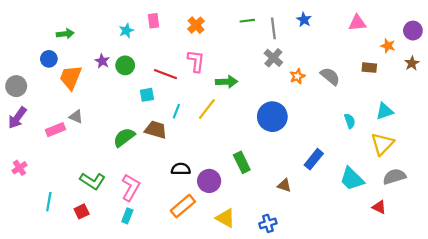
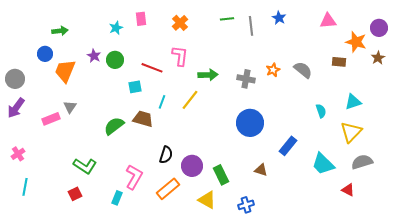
orange star: (388, 46) -> (356, 42), size x1.5
gray cross: (273, 58) -> (246, 79), moved, turned -30
gray triangle: (76, 117) -> (70, 107), turned 40
blue circle: (272, 117) -> (250, 123), moved
green rectangle: (242, 162) -> (221, 175), moved
black semicircle: (181, 169) -> (166, 155), turned 108
pink L-shape: (131, 187) -> (134, 177), moved
cyan line: (49, 202) -> (25, 187), moved

